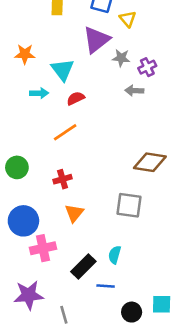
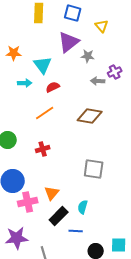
yellow triangle: (128, 19) -> (102, 26), moved
purple cross: (147, 67) -> (115, 72), moved
brown diamond: (150, 162) -> (90, 116), moved
orange triangle: (74, 213) -> (52, 193), moved

